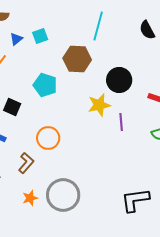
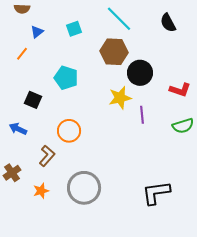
cyan line: (98, 26) -> (119, 19), turned -60
cyan square: (40, 36) -> (74, 29), moved
brown hexagon: (77, 59) -> (114, 52), moved
orange star: (30, 198) -> (41, 191), moved

